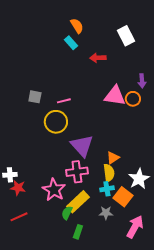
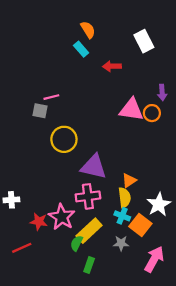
pink line: (64, 101) -> (51, 97), moved
purple triangle: (82, 146) -> (94, 167), turned -35
red star: (18, 188) -> (39, 222), moved
cyan cross: (107, 189) -> (122, 216), turned 32

